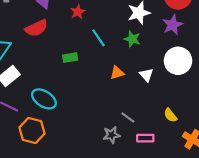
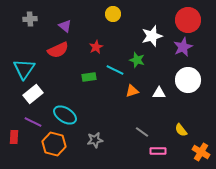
red star: (78, 12) -> (96, 47), moved
cyan line: (98, 38) -> (115, 70), moved, turned -30
green star: (132, 39) -> (137, 60), moved
white triangle: (146, 75) -> (159, 93), turned -48
gray star: (112, 135) -> (95, 140), moved

